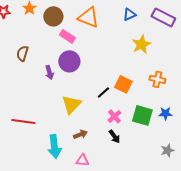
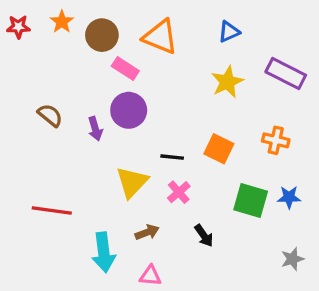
purple rectangle: (163, 17) -> (286, 74), moved
yellow star: (141, 44) -> (227, 82), moved
brown semicircle: (22, 53) -> (50, 115), moved, turned 112
black line: (103, 92) -> (172, 157), moved, turned 48
pink cross: (114, 116) -> (179, 192), moved

